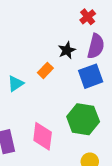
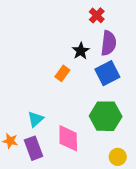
cyan triangle: (15, 84) -> (36, 119), moved

